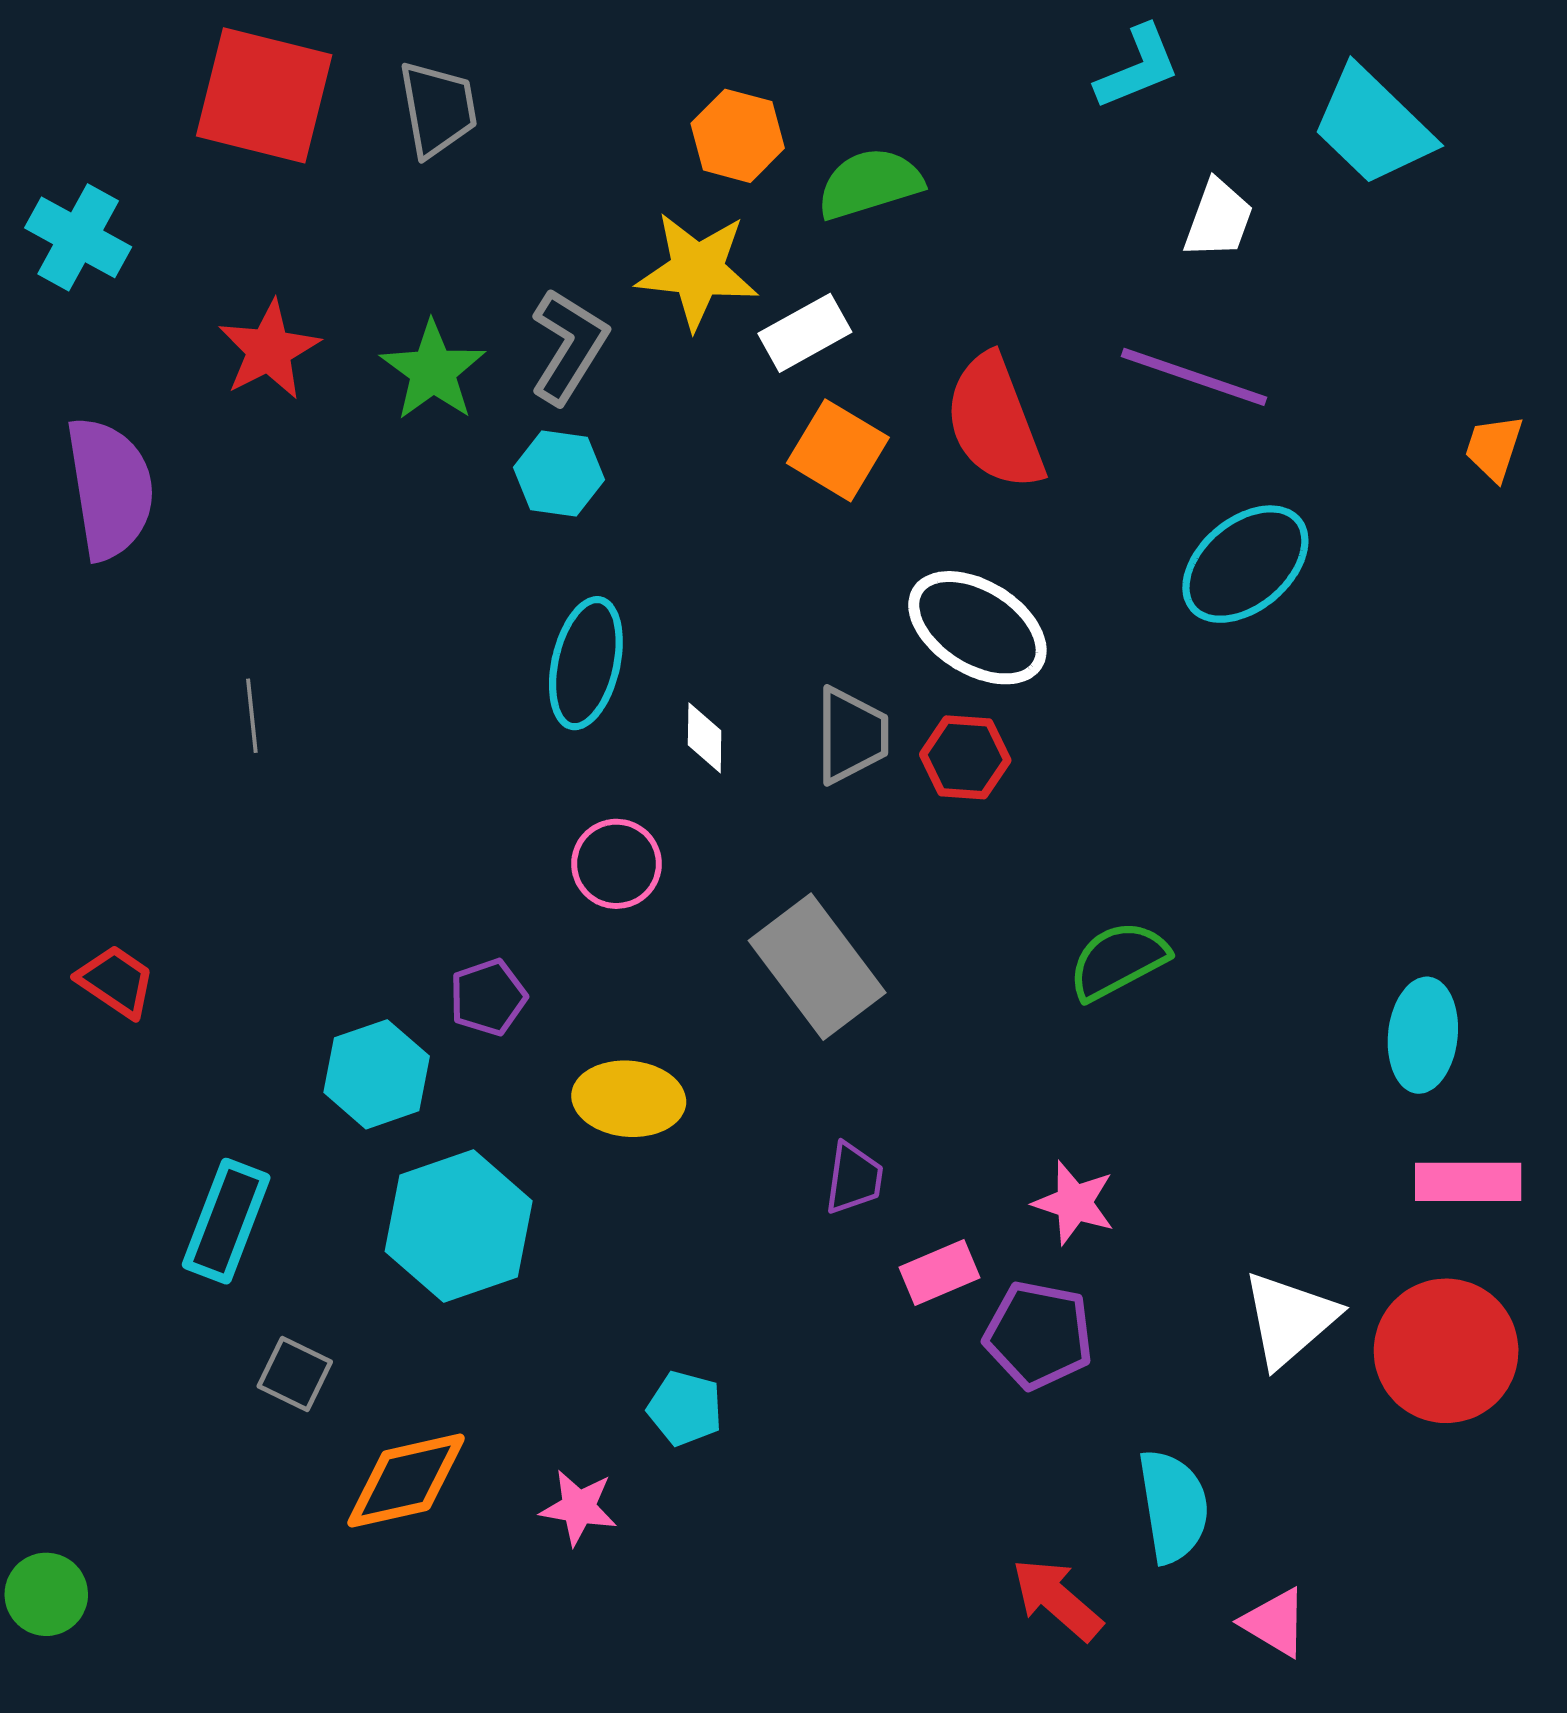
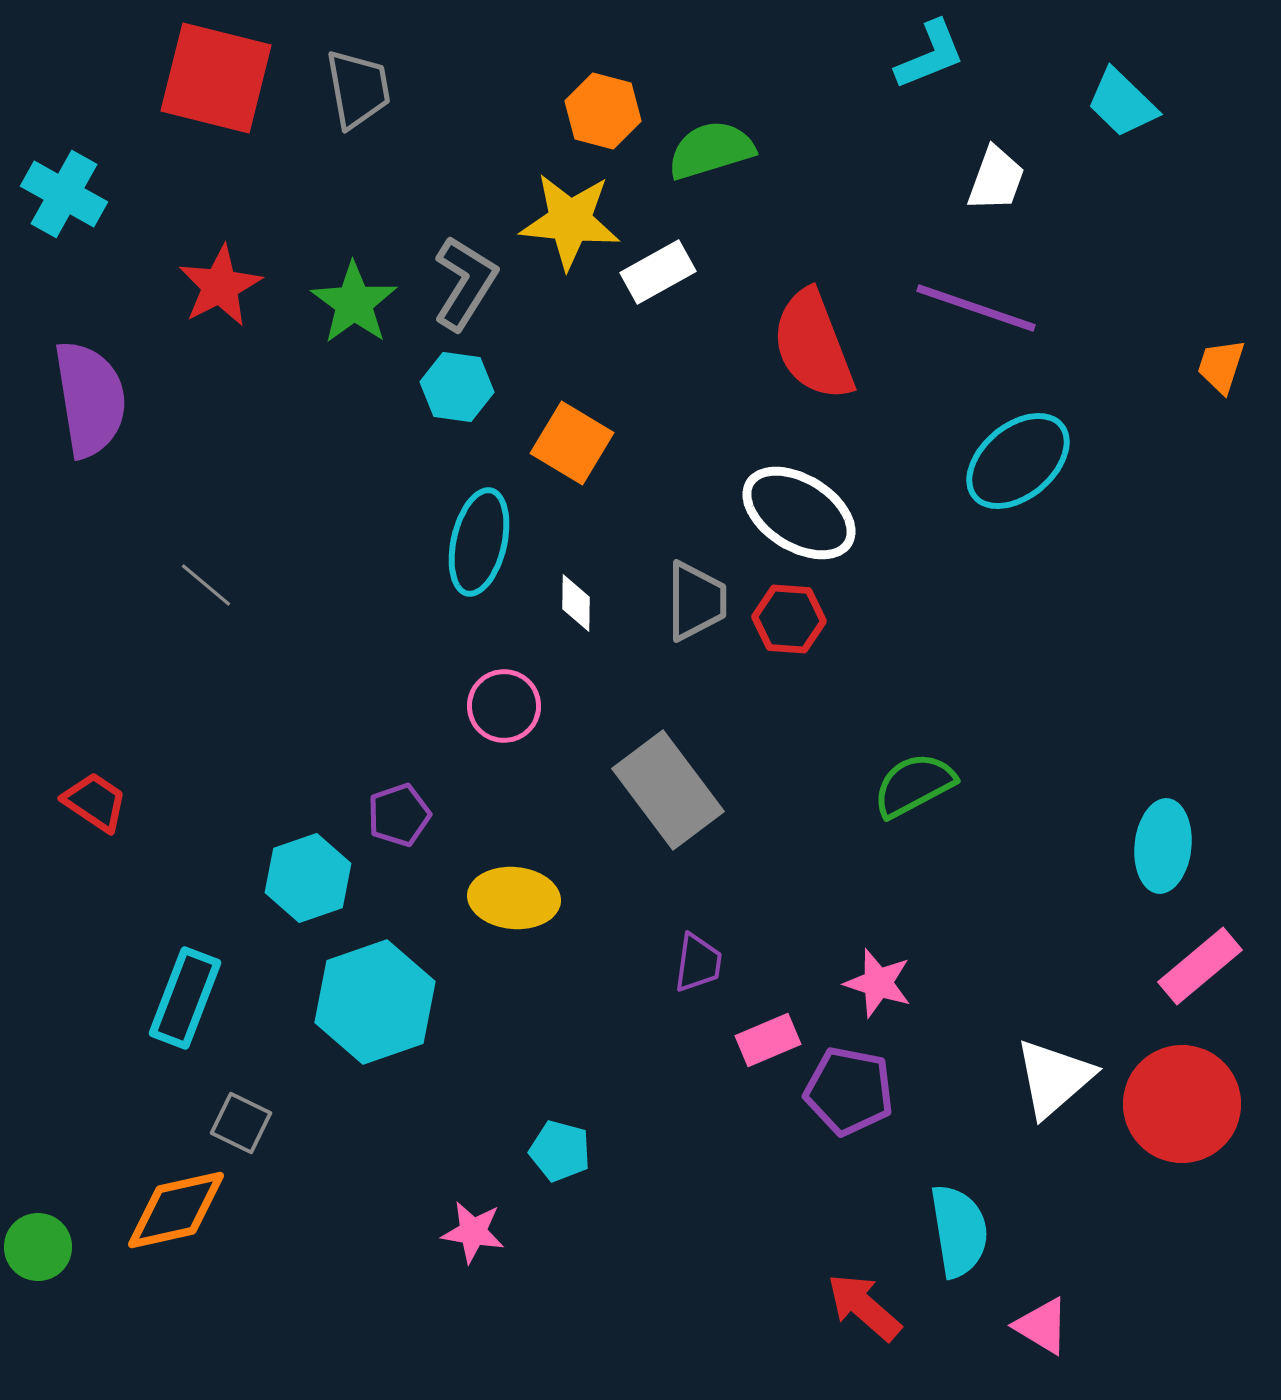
cyan trapezoid: (1373, 126) -> (1122, 103), size x0.7
orange square: (838, 450) -> (572, 443), moved
gray line: (252, 716) -> (206, 585), turned -44
pink rectangle: (1468, 1182) -> (1200, 966), turned -40
orange diamond: (406, 1481) -> (176, 1210), moved
green circle: (46, 1594) -> (38, 1247), moved

